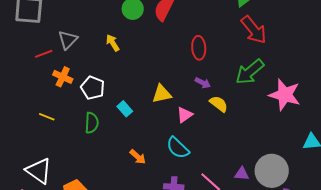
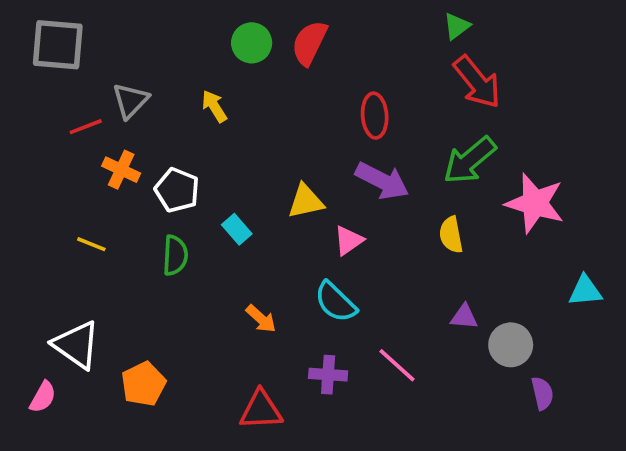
purple arrow: (203, 83) -> (382, 181), size x1.8
yellow semicircle: (219, 104) -> (451, 235), moved, turned -138
gray circle: (272, 171) -> (511, 345), size x0.7
purple triangle: (242, 174) -> (464, 317), moved

